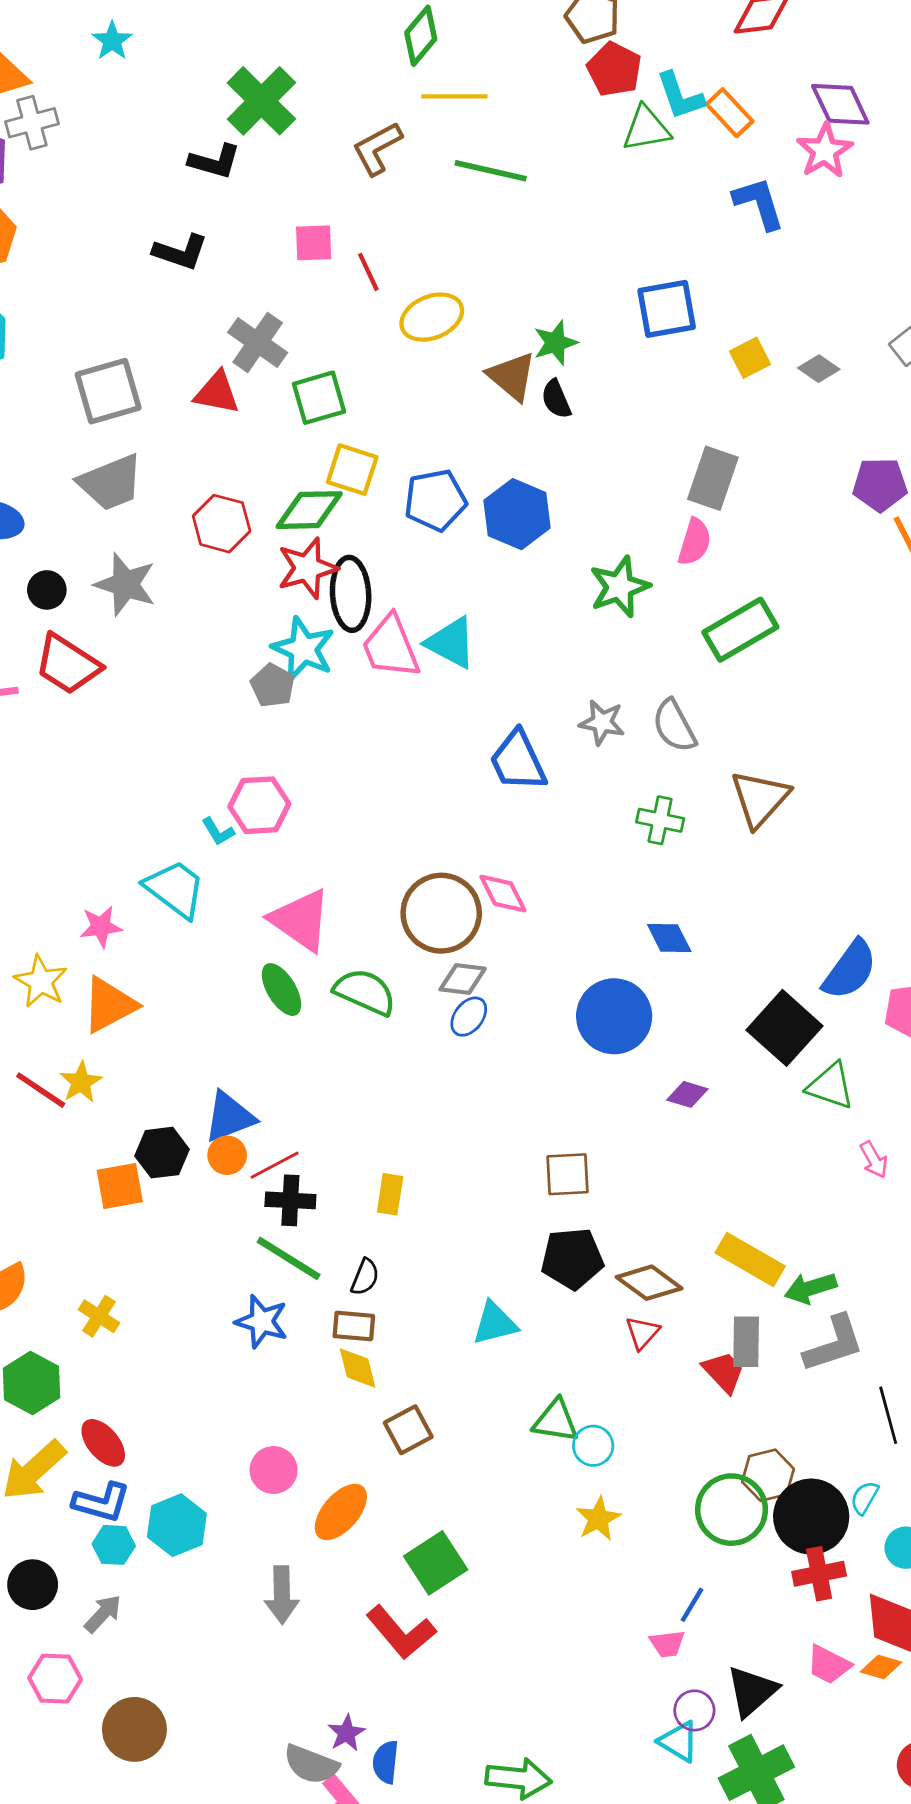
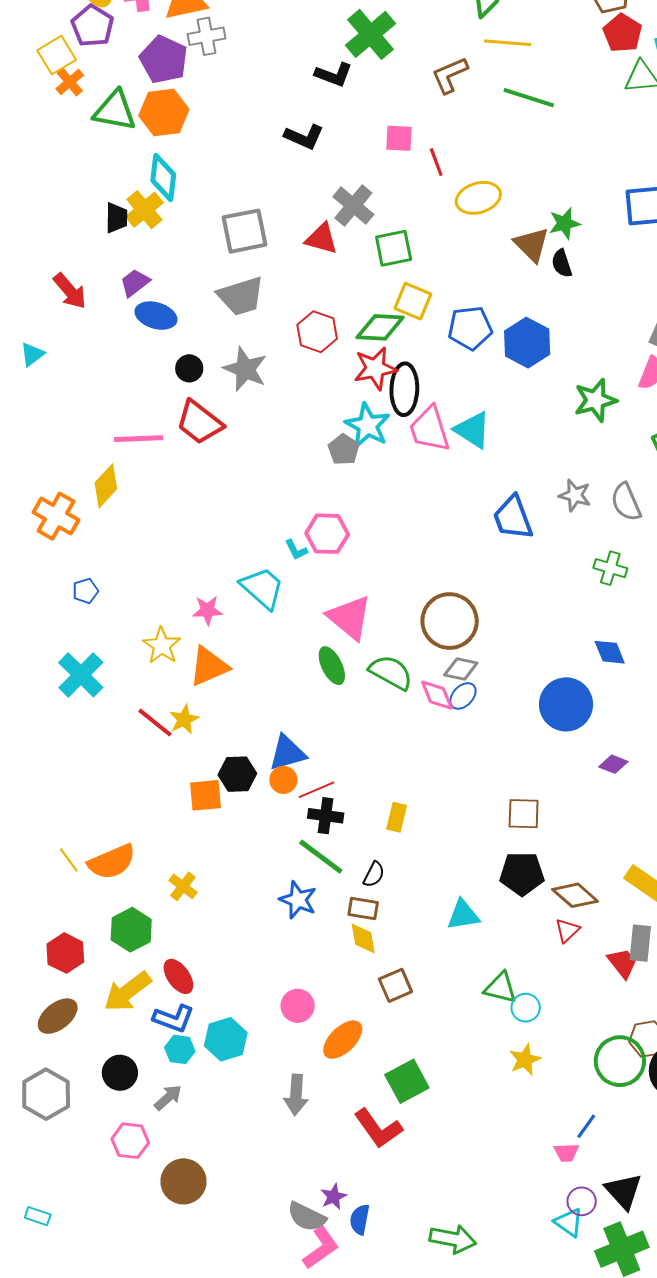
pink diamond: (503, 894) -> (437, 695), moved
black triangle: (752, 1691) -> (624, 1191), turned -36

